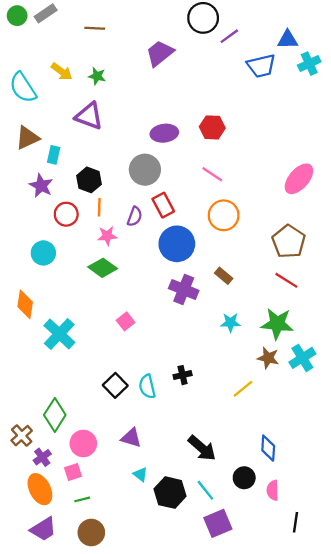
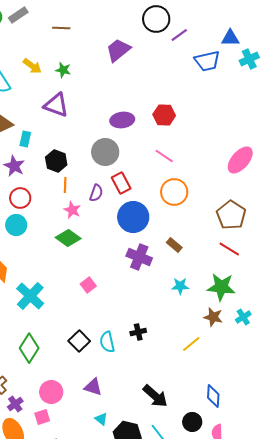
red circle: (66, 214) -> (20, 198), moved
pink star: (107, 236) -> (72, 210), turned 30
cyan cross: (302, 358) -> (243, 317), size x0.7
green diamond: (55, 415) -> (29, 348), moved

